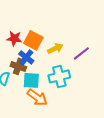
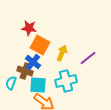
red star: (14, 38) -> (29, 28), moved
yellow arrow: (55, 48) -> (62, 53), turned -42

